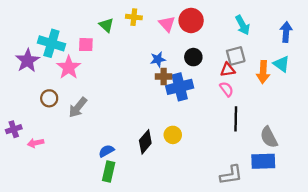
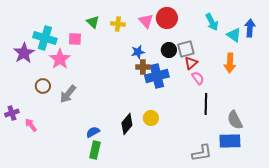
yellow cross: (134, 17) -> (118, 24), moved
gray square: (236, 56) -> (186, 49), moved
cyan triangle: (281, 64) -> (234, 35), moved
red triangle: (228, 70) -> (191, 63), moved, turned -32
pink arrow: (35, 143) -> (31, 125), turned 64

